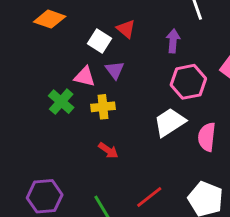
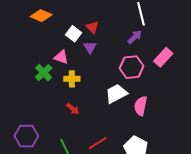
purple arrow: (173, 41) -> (135, 37), moved, turned 35
purple triangle: (115, 70) -> (90, 47), moved

